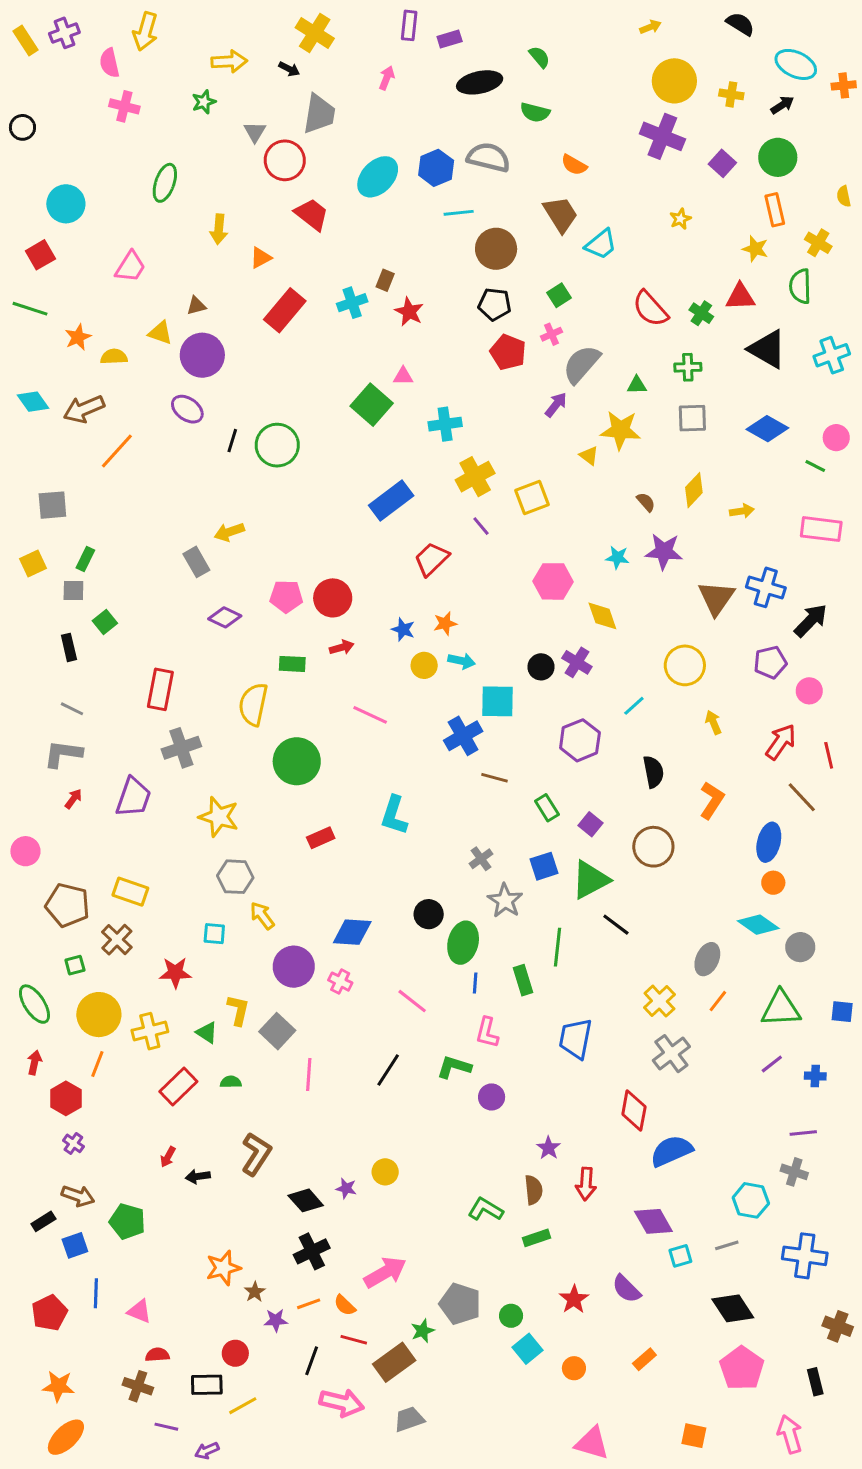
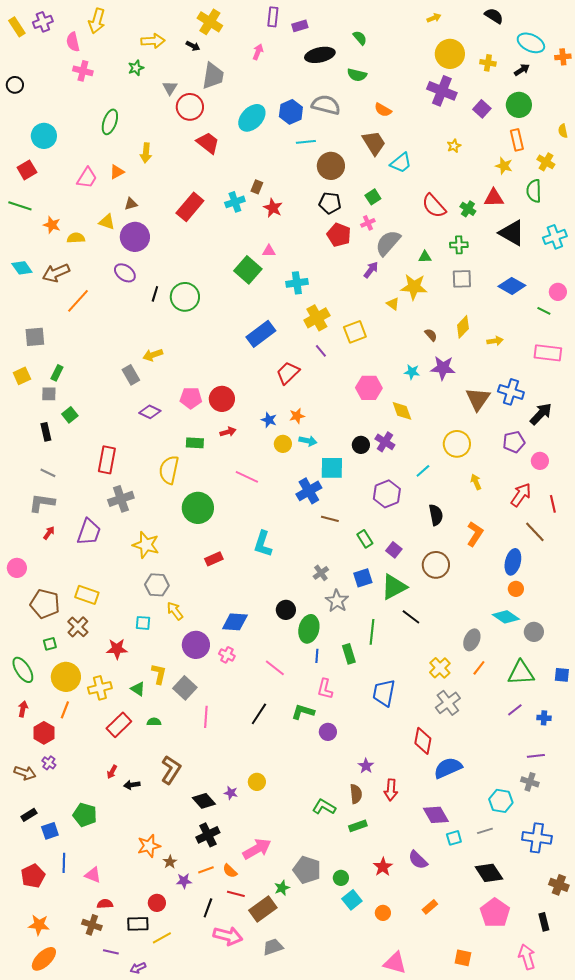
orange triangle: (261, 258) -> (117, 172), moved
orange star: (78, 337) -> (52, 225), turned -30
brown arrow: (78, 1196) -> (25, 773), moved

